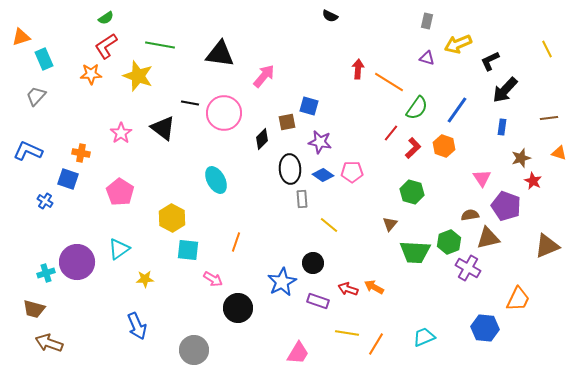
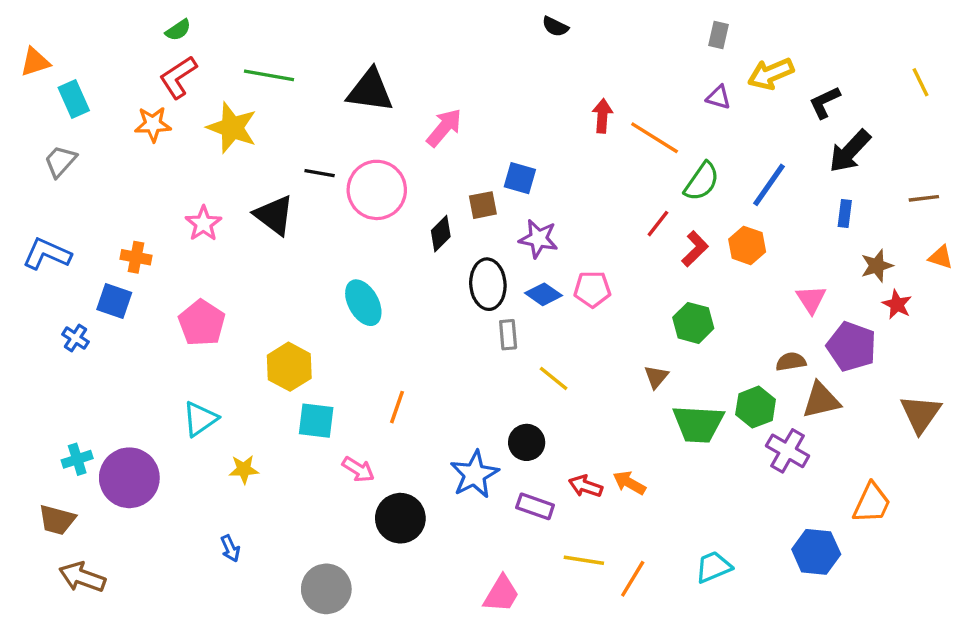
brown triangle: (547, 246) -> (921, 414), turned -32
purple circle: (77, 262) -> (129, 478), moved
blue arrow: (137, 326) -> (230, 548), size x0.6

